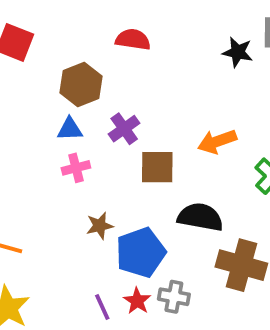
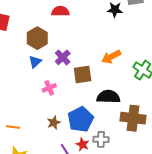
blue triangle: (70, 129) -> (35, 62), turned -32
pink cross: (76, 168) -> (49, 88), moved
brown star: (100, 226) -> (54, 123), moved

